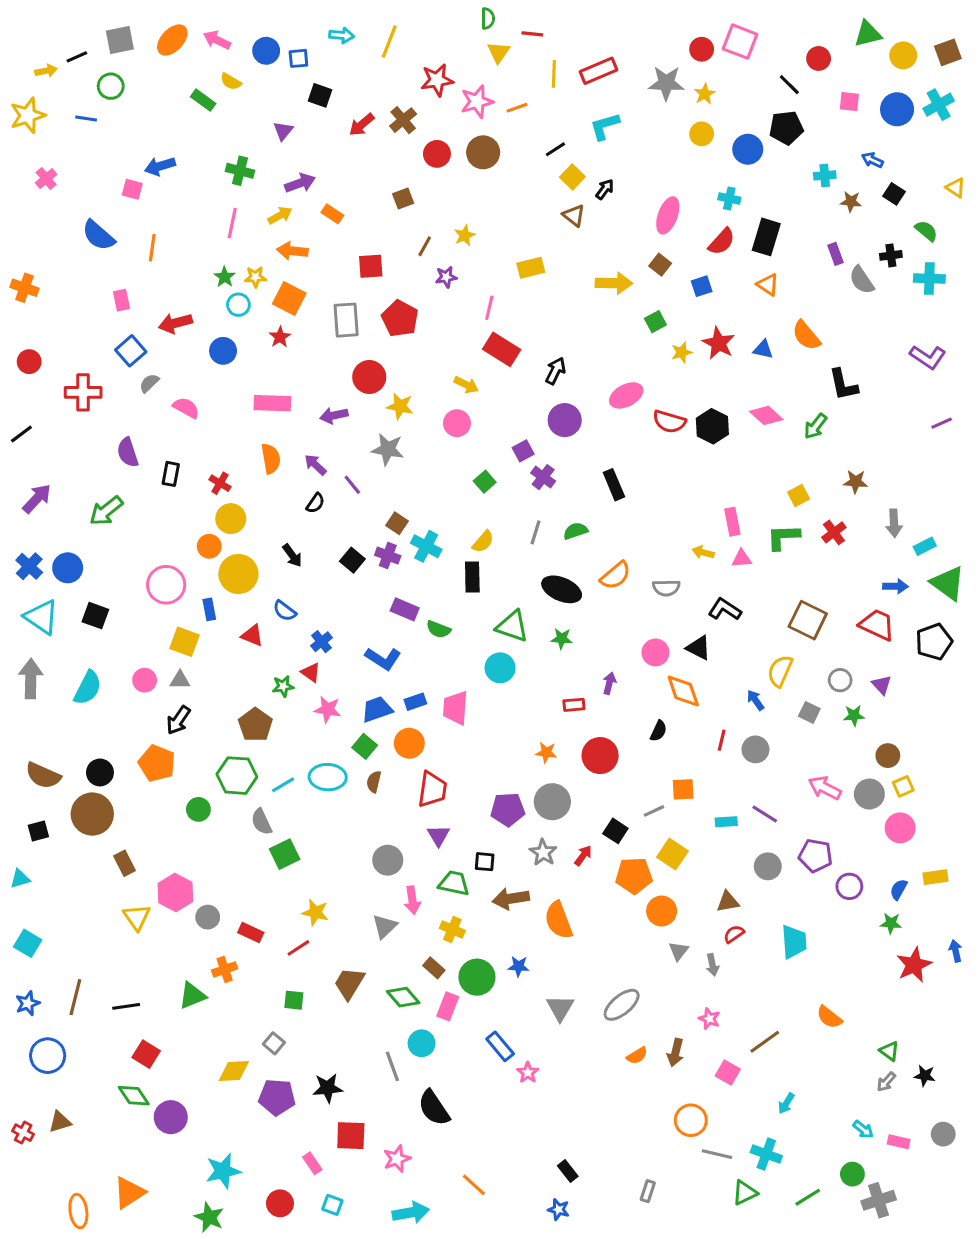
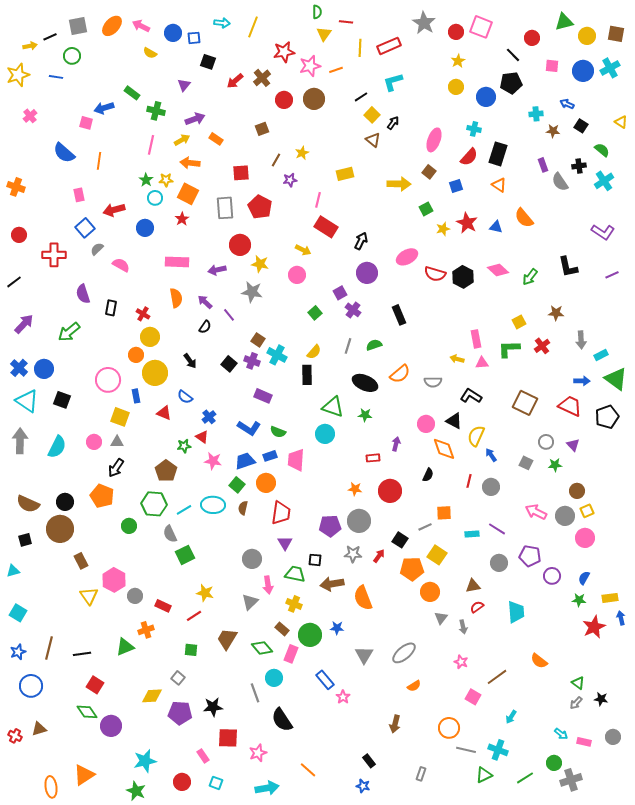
brown square: (948, 52) -> (616, 34), turned 30
gray star: (666, 83) -> (424, 23), moved, turned 30
green rectangle: (203, 100) -> (132, 93), moved
cyan cross: (929, 279) -> (604, 181), turned -36
black L-shape: (843, 385) -> (568, 267), moved
green semicircle: (438, 629) -> (278, 432), moved
yellow semicircle: (780, 671) -> (476, 436), moved
gray star: (543, 852) -> (353, 554), turned -30
yellow rectangle: (936, 877) -> (610, 598), moved
brown arrow: (675, 1053) -> (395, 724), moved

